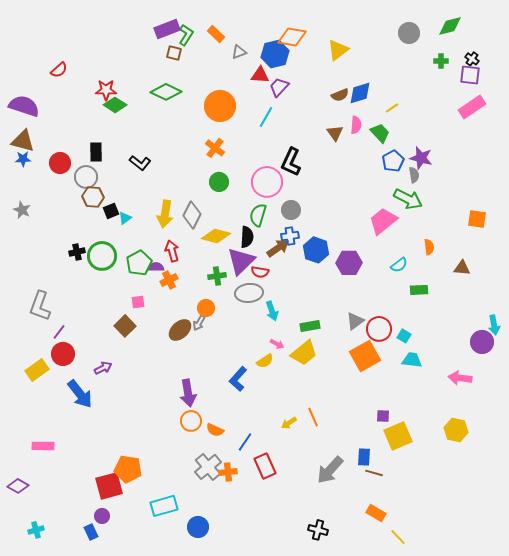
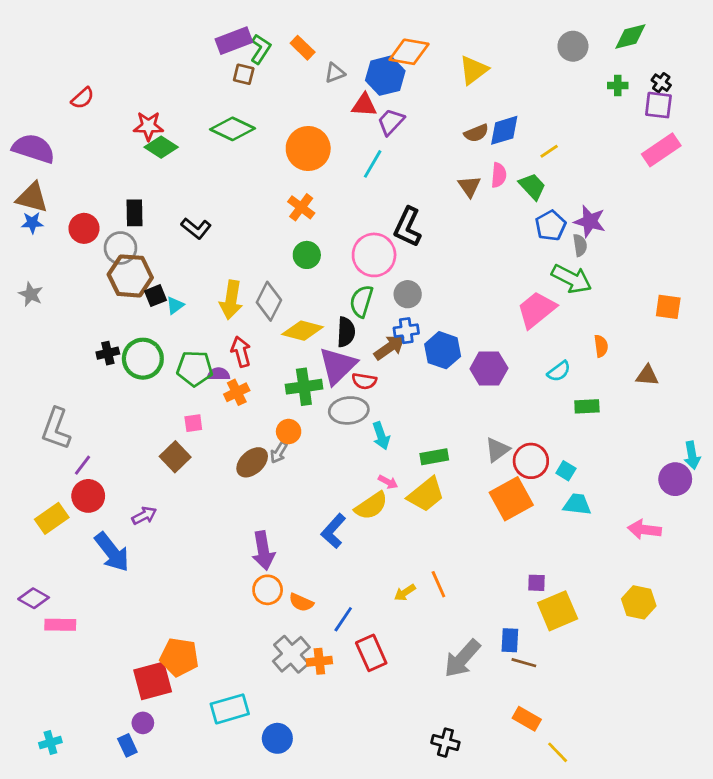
brown hexagon: (93, 197) -> (130, 276), size x1.4
green pentagon: (139, 263) -> (195, 368), turned 30
green cross: (217, 276) -> (304, 387), size x1.4
yellow semicircle: (265, 361) -> (371, 506), size x1.4
purple diamond: (18, 486) -> (34, 598), moved

